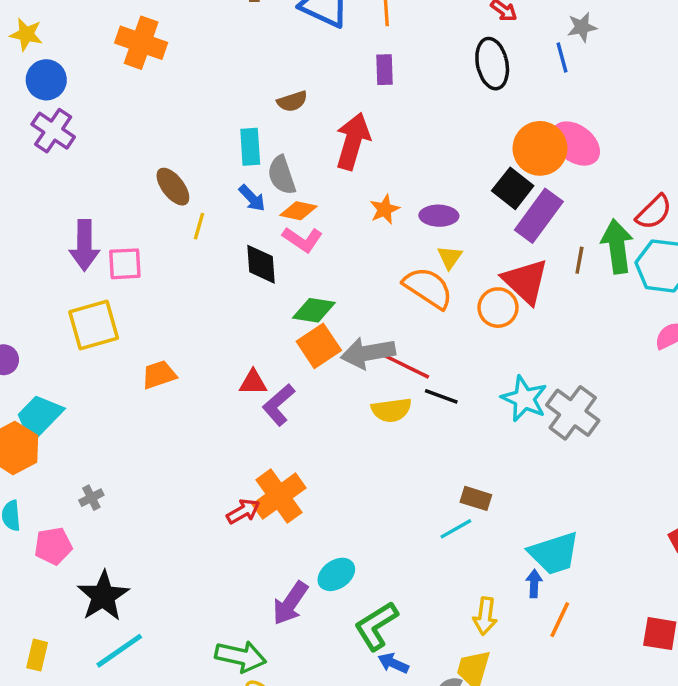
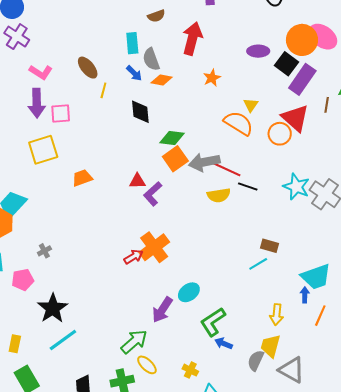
purple ellipse: (439, 216) -> (258, 51), moved
pink L-shape: (303, 240) -> (41, 72), moved
green arrow: (241, 656) -> (134, 342), turned -52

